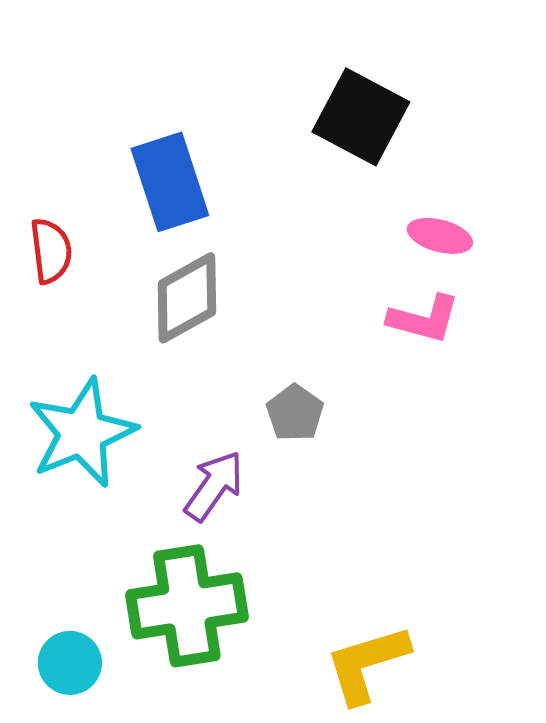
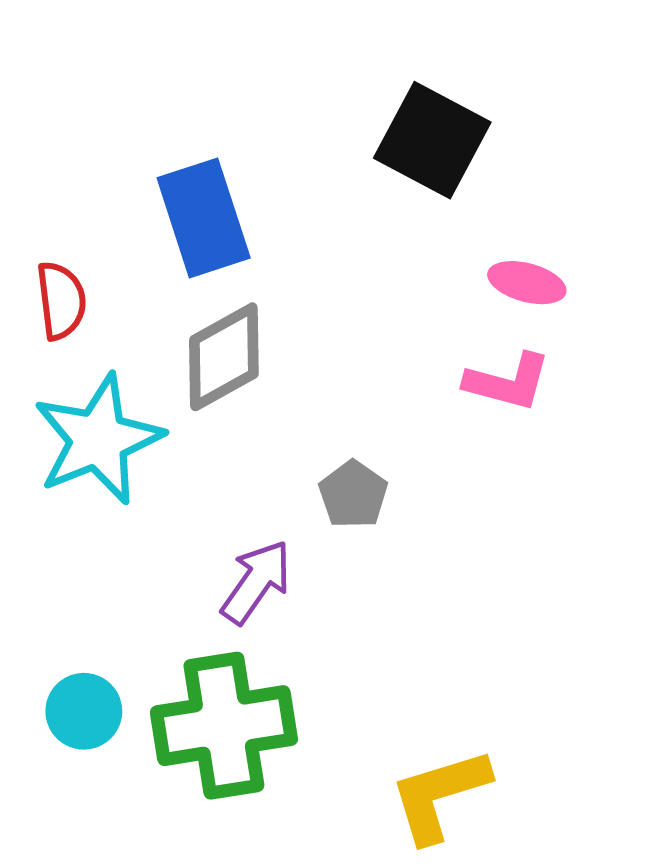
cyan star: (82, 433) -> (98, 439), moved
cyan circle: (70, 663) -> (84, 711), moved

